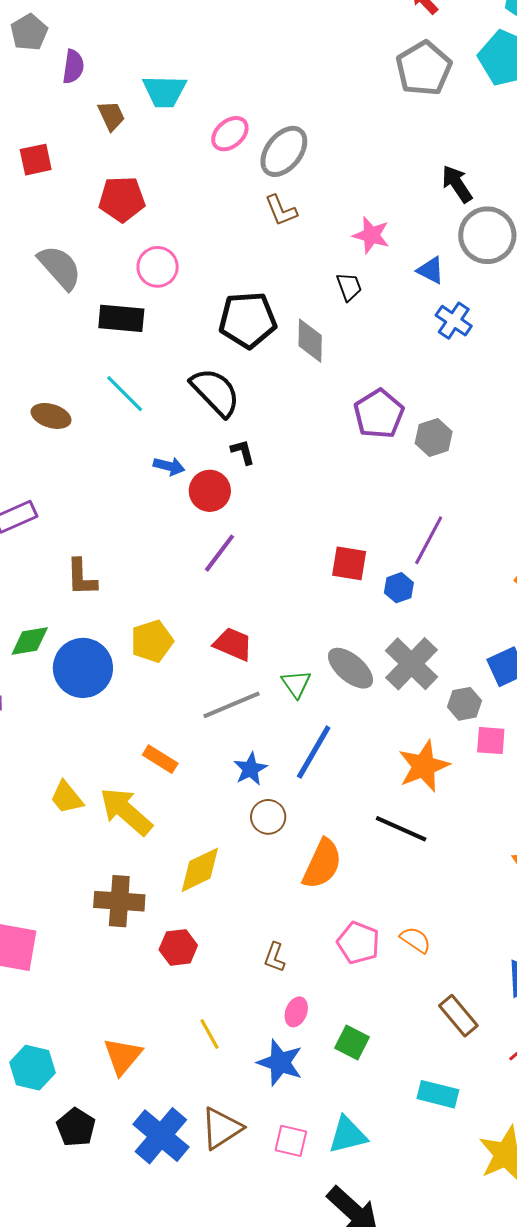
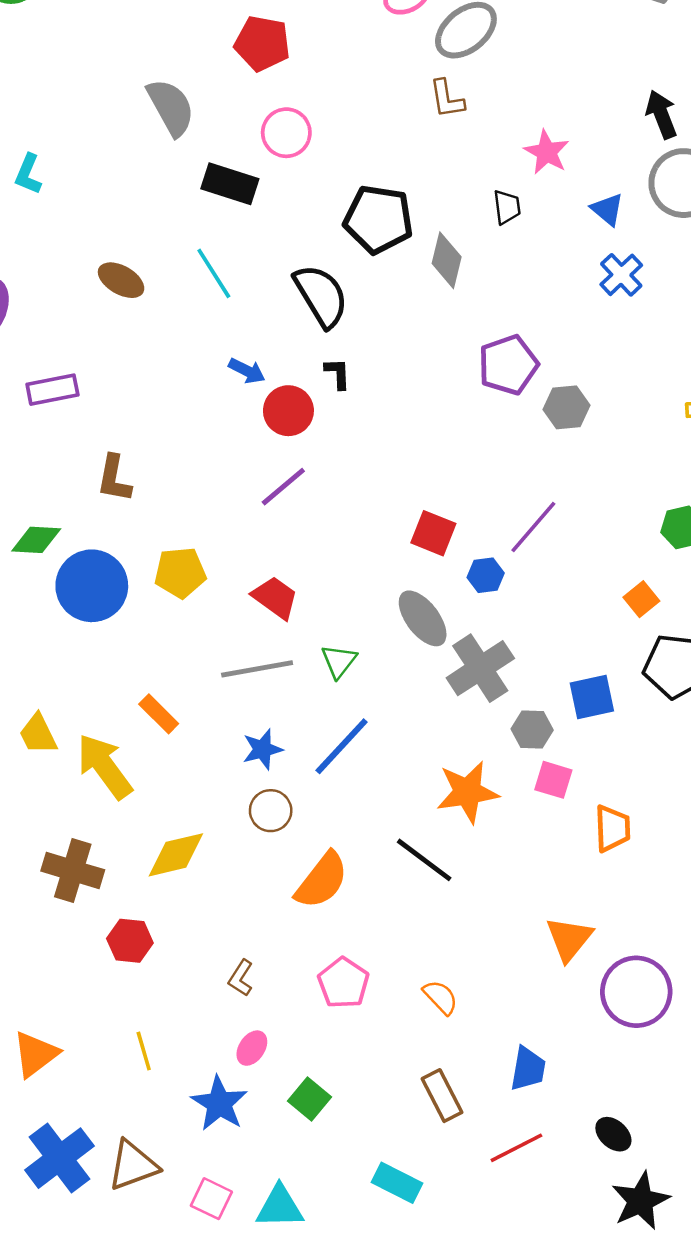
gray ellipse: (351, 668) -> (423, 618), moved
orange semicircle: (415, 940) -> (441, 997), moved

